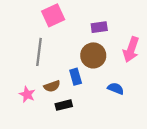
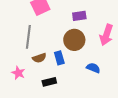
brown semicircle: (52, 86) -> (39, 58), moved

